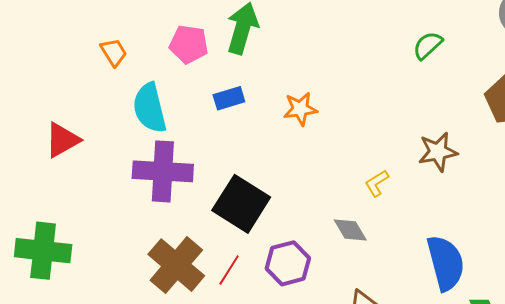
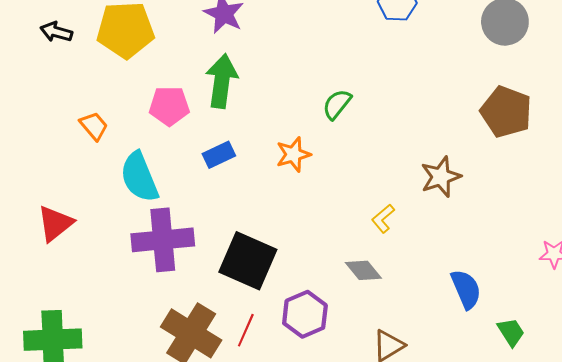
green semicircle: (428, 45) -> (337, 104), moved
blue semicircle: (446, 263) -> (466, 289), size x0.7

